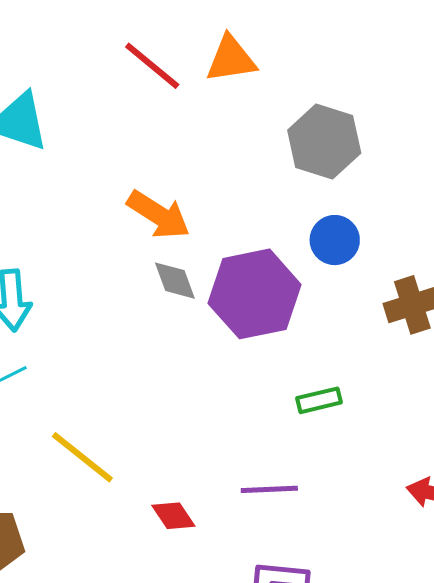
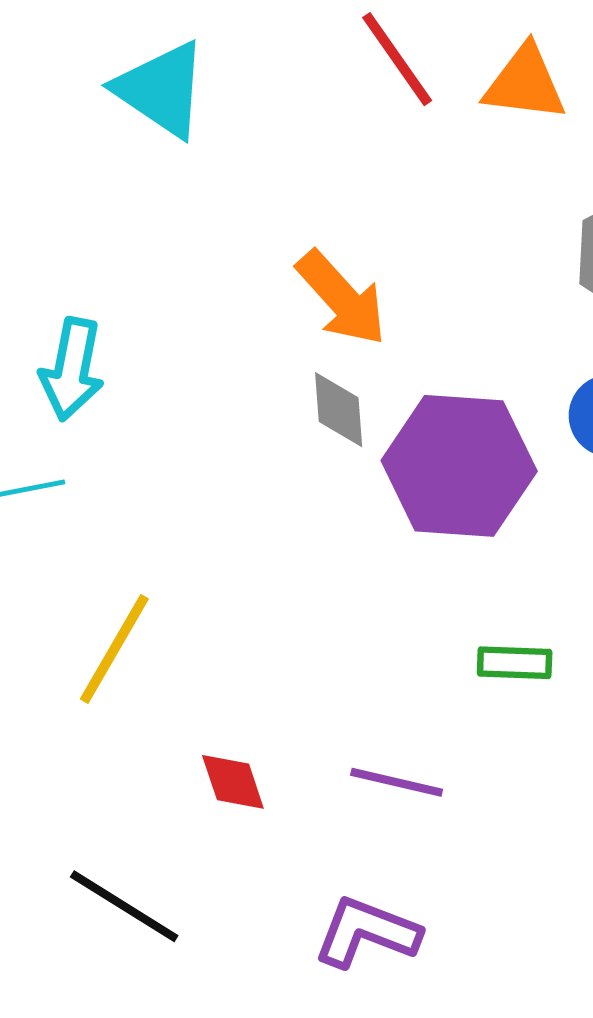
yellow line: (82, 457) -> (114, 649), turned 66

